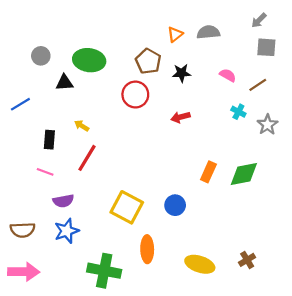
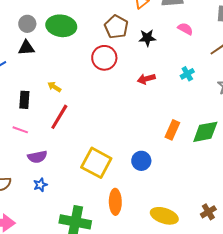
gray circle: (41, 56) -> (27, 24), moved
pink semicircle: (228, 75) -> (185, 29), moved
black triangle: (64, 83) -> (26, 48), moved
cyan cross: (238, 112) -> (187, 74), moved, turned 32
blue star: (67, 231) -> (40, 185), size x0.6

